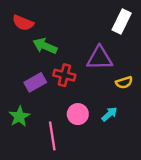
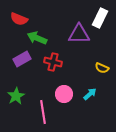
purple triangle: (100, 58) -> (79, 34), moved
purple rectangle: (35, 82) -> (22, 59), moved
yellow semicircle: (124, 82) -> (102, 68), turned 40

